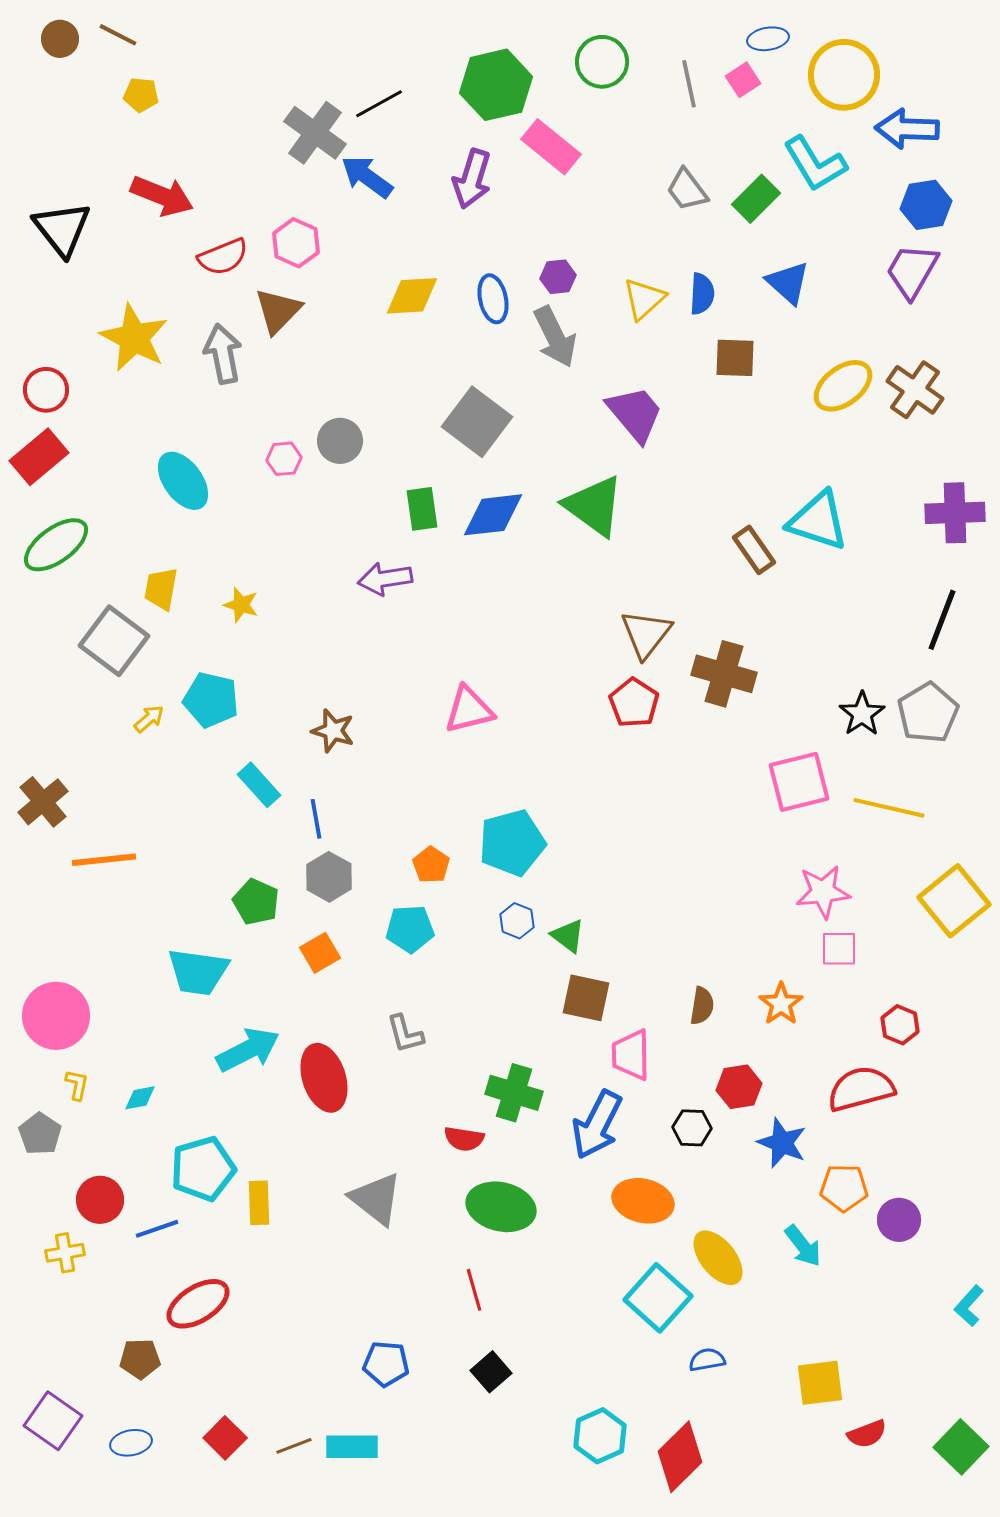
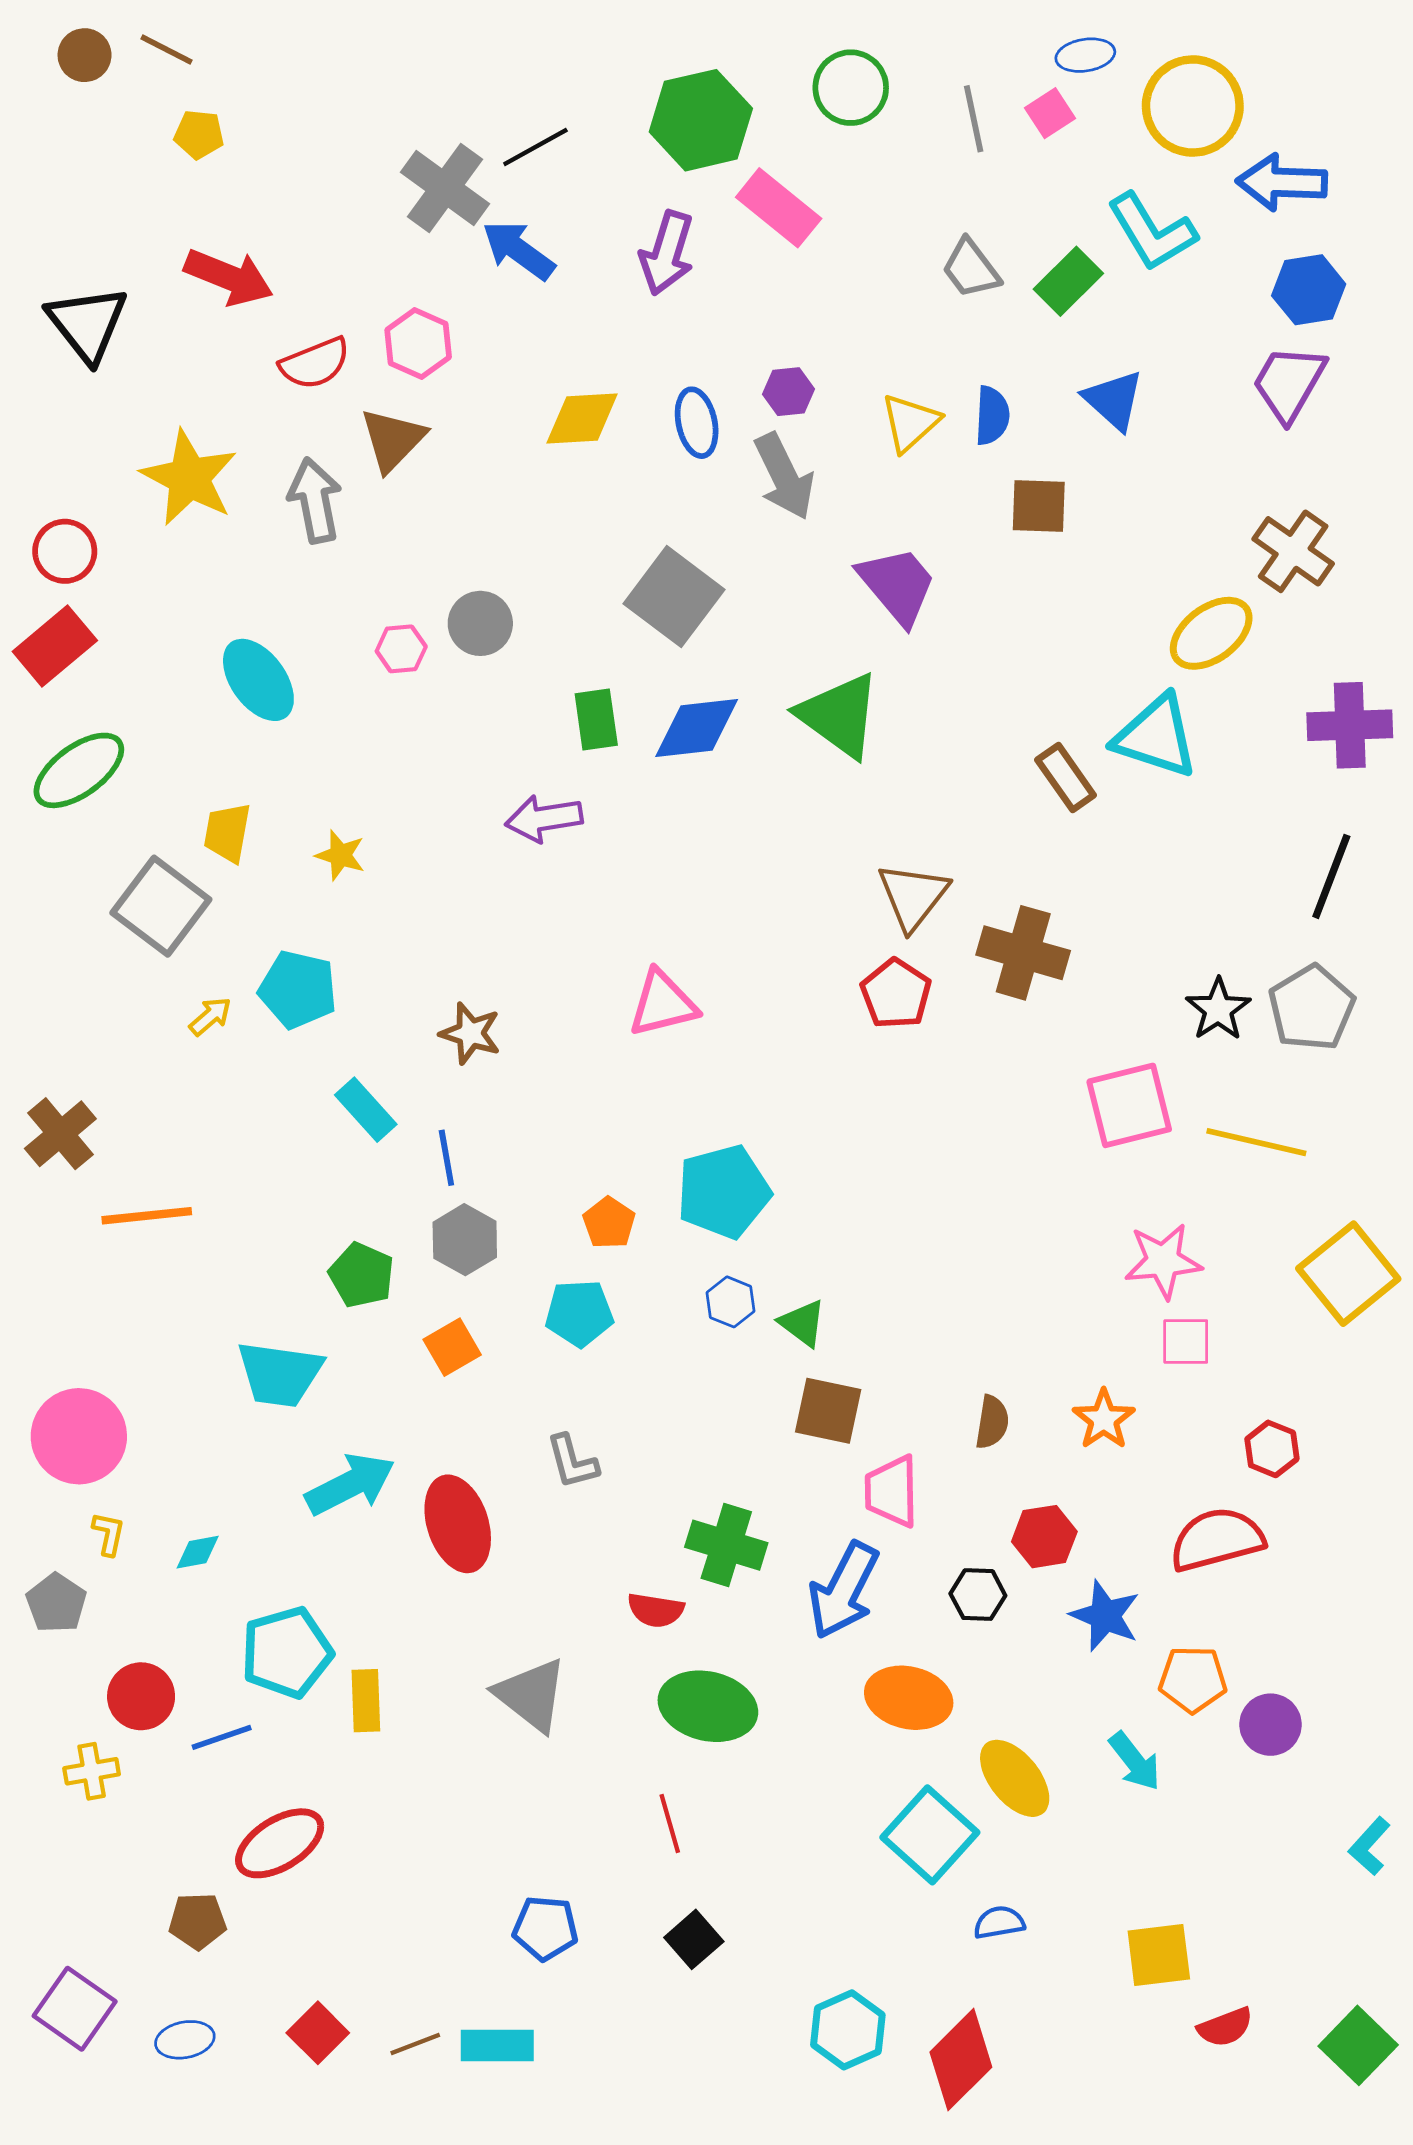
yellow ellipse: (843, 386) -> (1211, 633), moved

